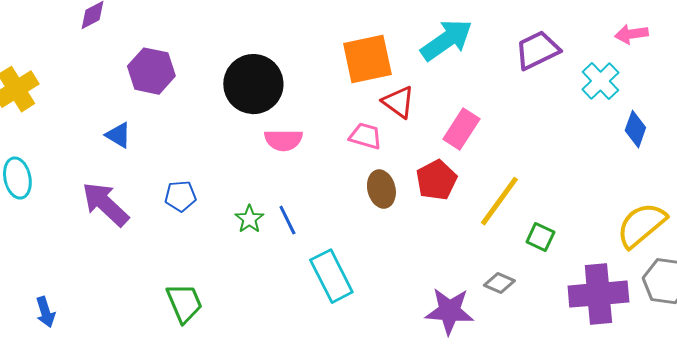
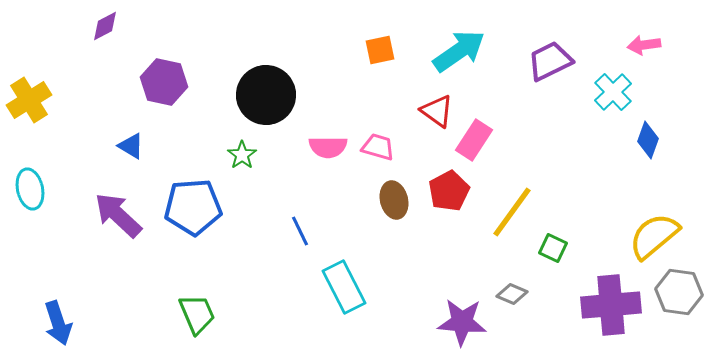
orange square: (367, 59) -> (380, 50), moved, size x0.6
red triangle: (398, 102) -> (437, 111), moved
pink semicircle: (283, 140) -> (328, 147), moved
blue pentagon: (180, 196) -> (193, 207), size x1.8
green star: (249, 219) -> (242, 155), moved
blue arrow: (45, 312) -> (58, 323), size x1.4

